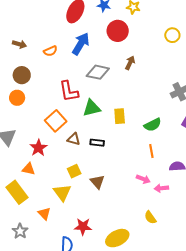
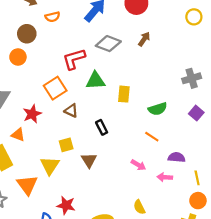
orange semicircle: (50, 51) -> (53, 17), moved
red L-shape: (69, 91) -> (74, 59), turned 75
black rectangle: (97, 143) -> (102, 127), moved, turned 48
orange line: (151, 151) -> (152, 137), turned -56
pink arrow: (161, 188) -> (165, 177), moved
orange triangle: (44, 214) -> (27, 185), size x1.5

